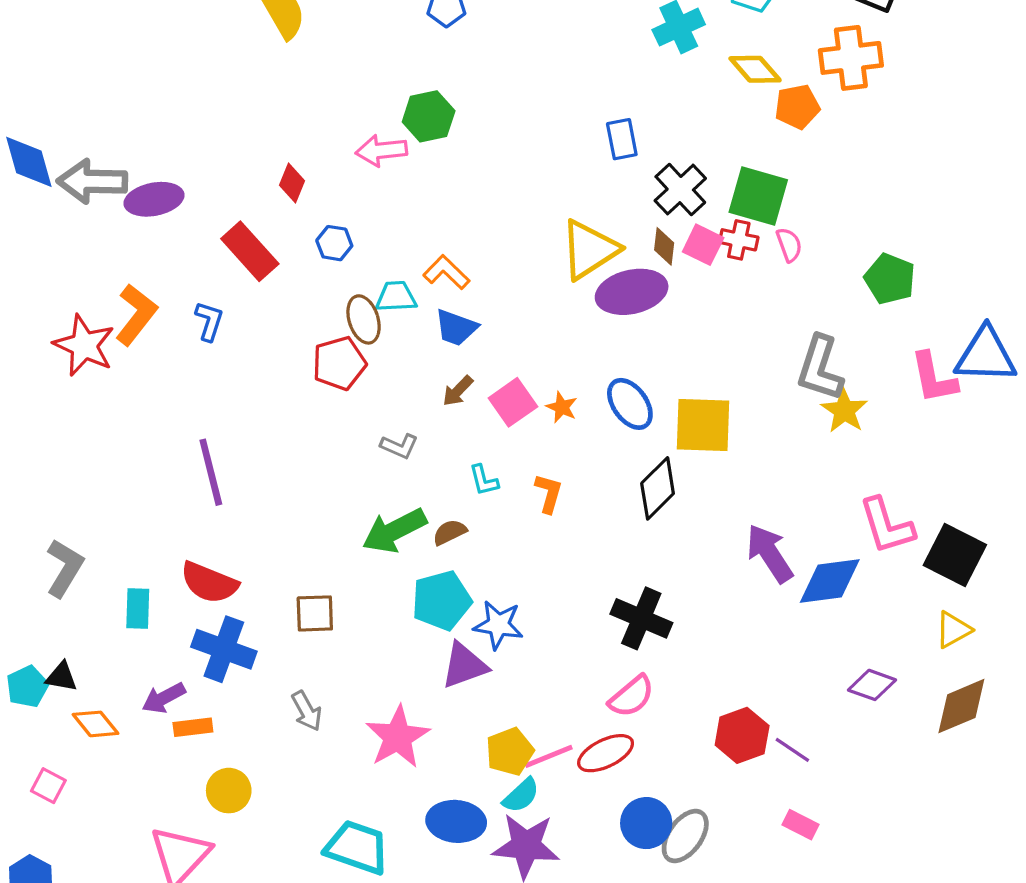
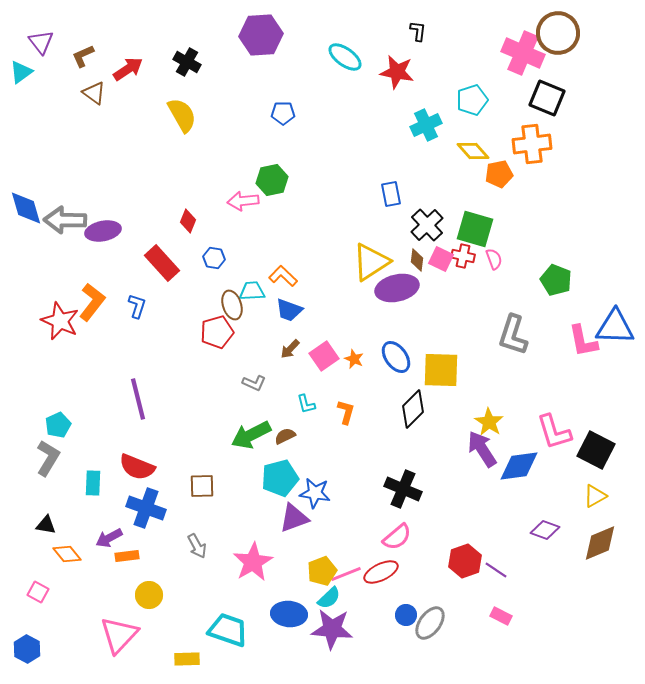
yellow star: (844, 410) -> (489, 422), moved
cyan pentagon: (27, 687) -> (58, 425), moved
blue circle: (646, 823) -> (406, 615), size x0.7

